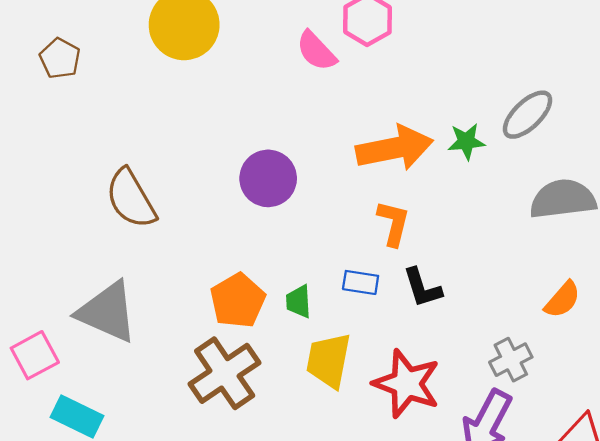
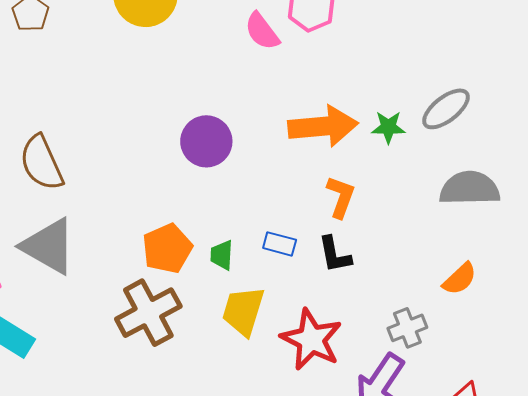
brown semicircle: (131, 199) -> (42, 163), moved
orange L-shape: (393, 223) -> (341, 197), moved

